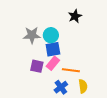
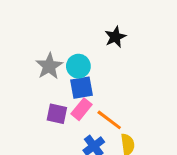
gray star: (32, 35) -> (49, 66), turned -30
orange line: (71, 70) -> (109, 120), turned 30

